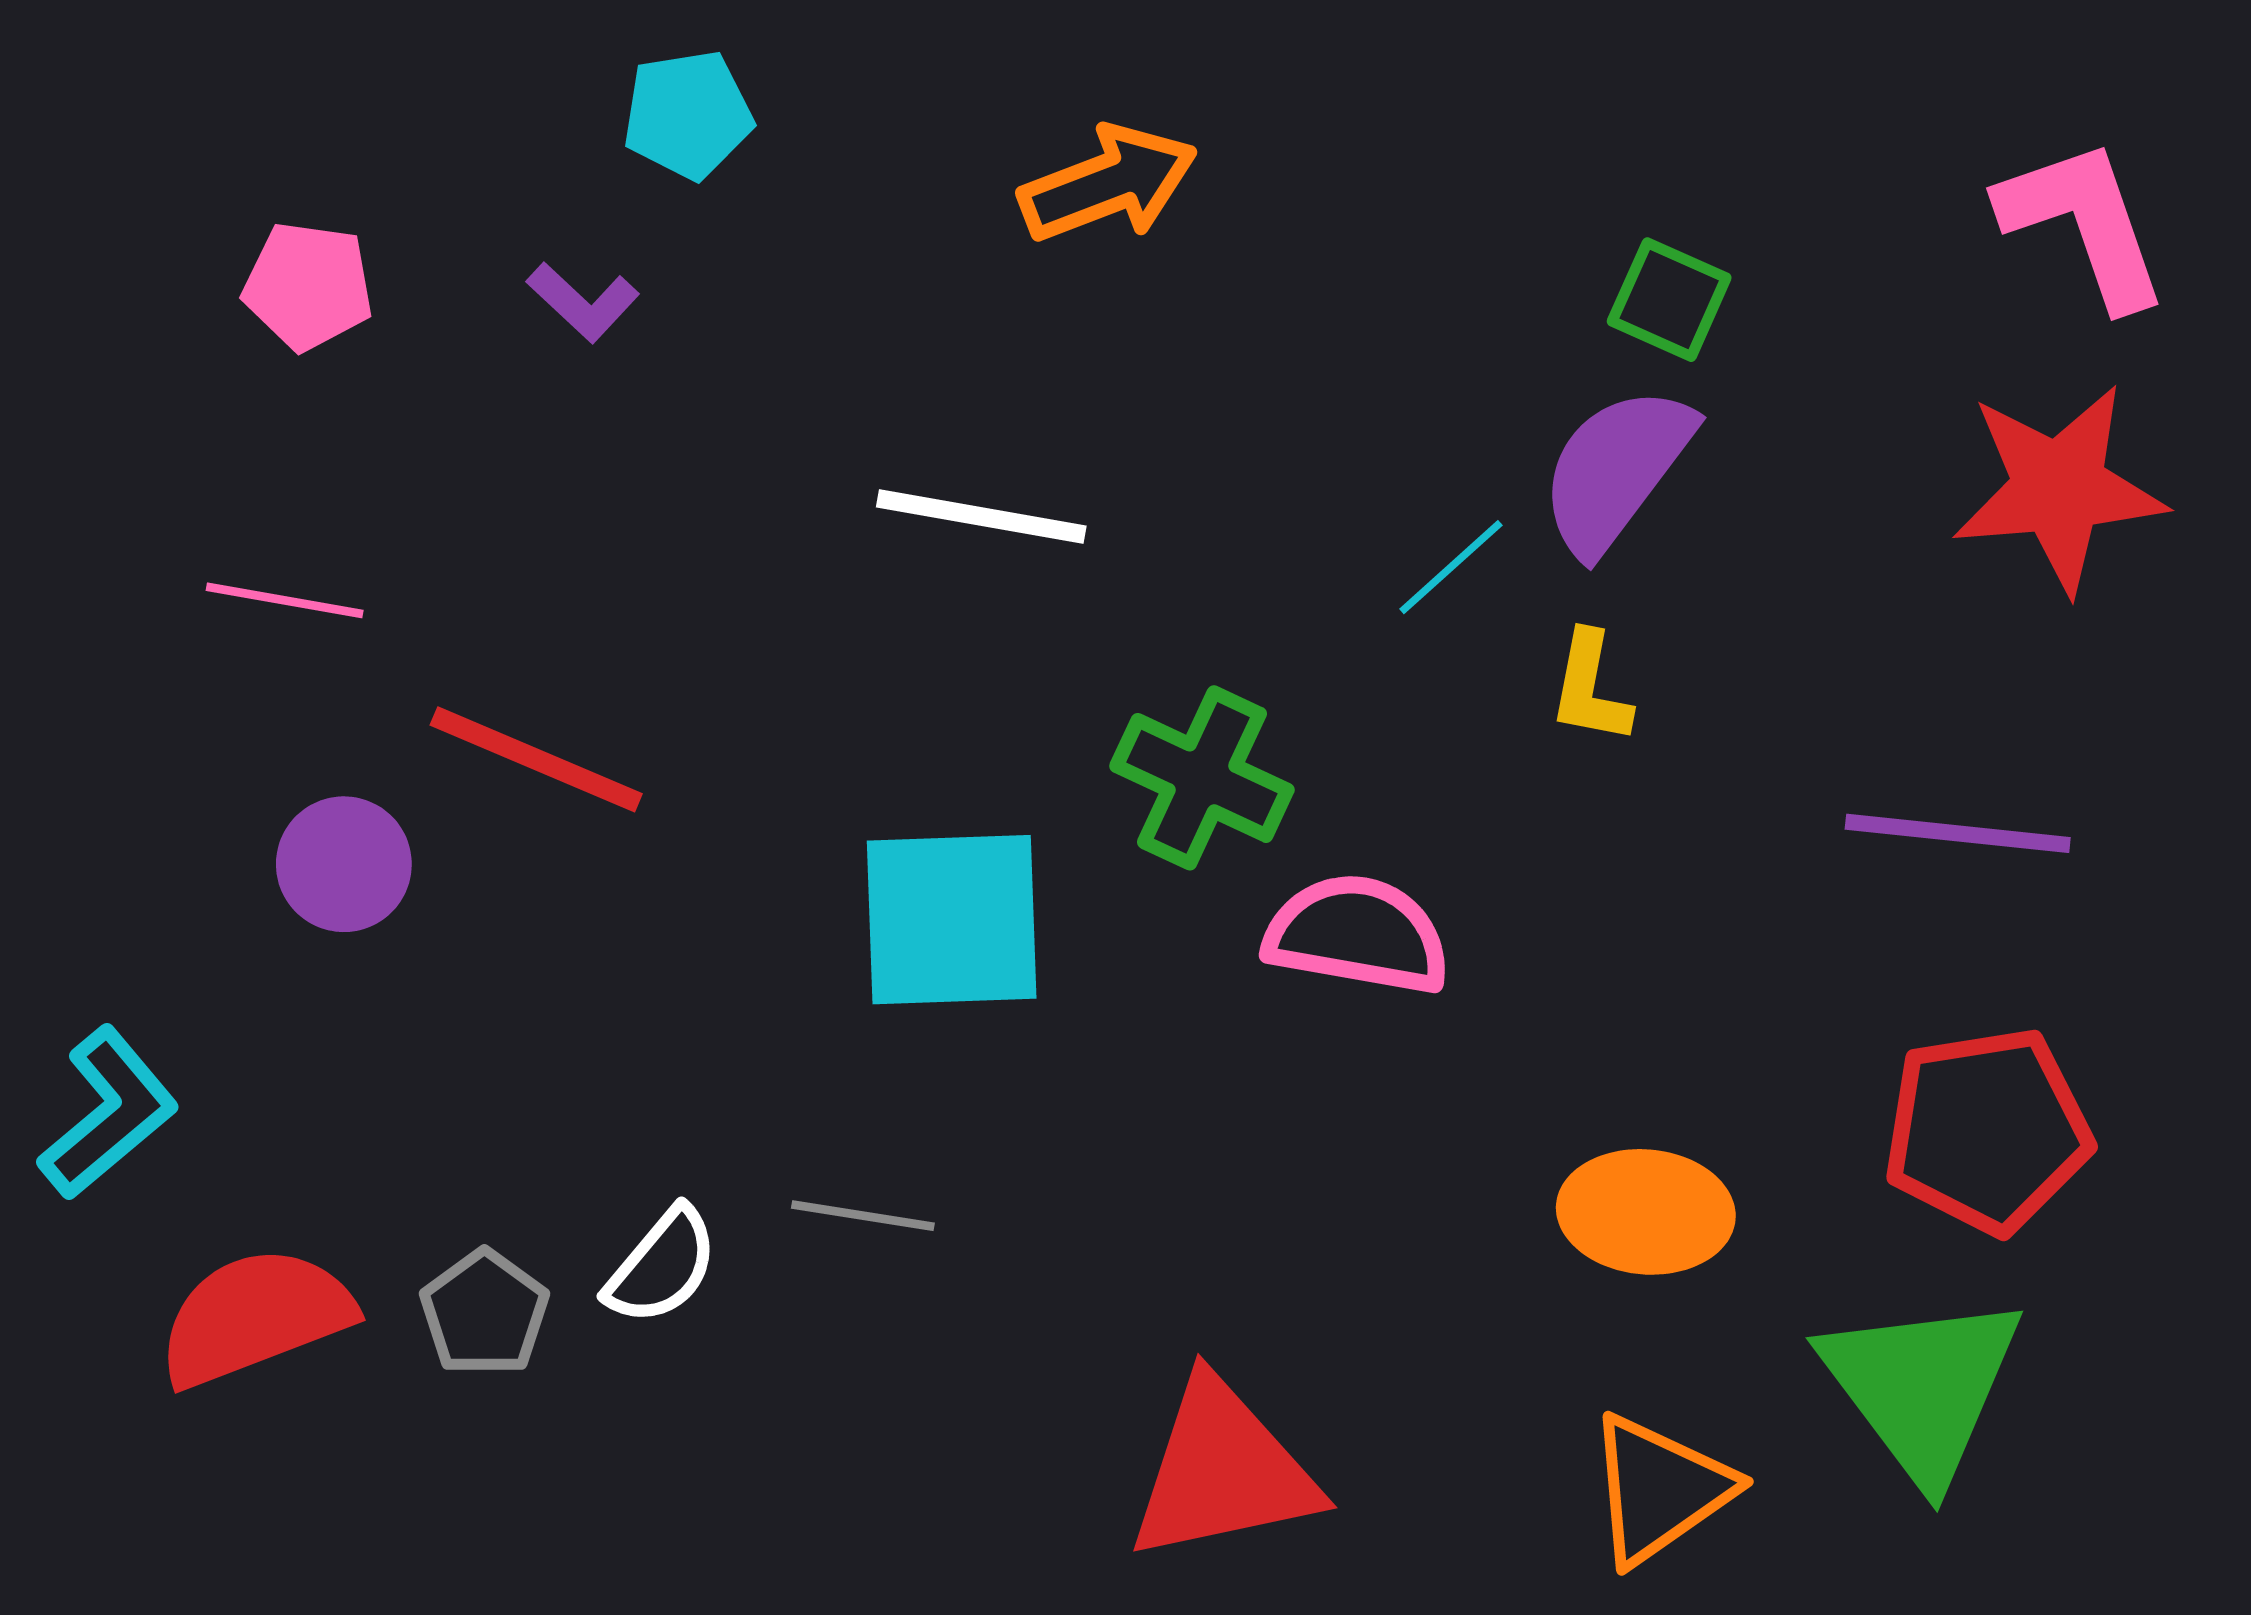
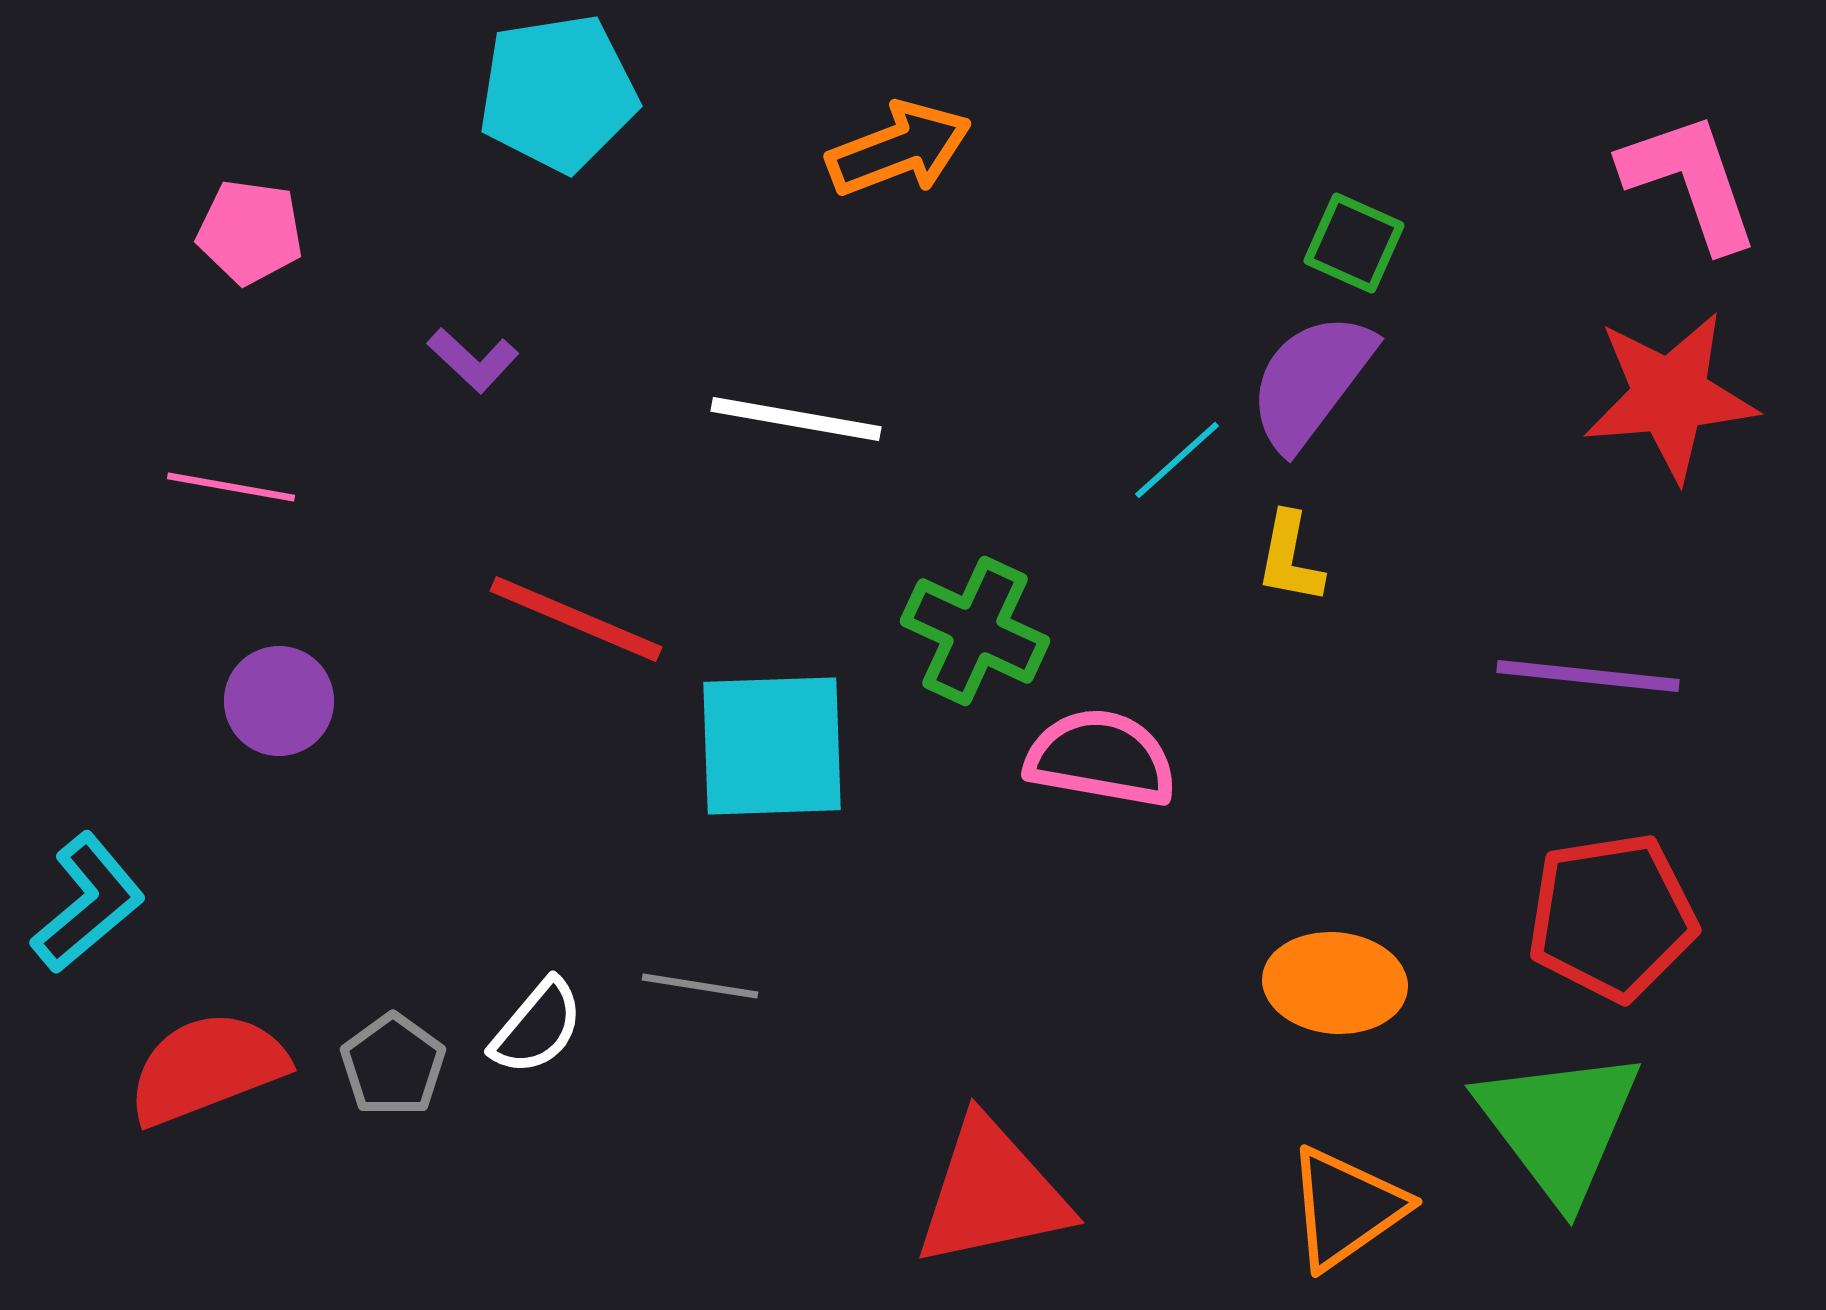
cyan pentagon: (688, 115) -> (558, 93), size x1.5
purple L-shape: (583, 302) -> (473, 360), moved
red line: (536, 759) -> (576, 619), moved

